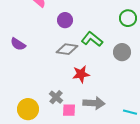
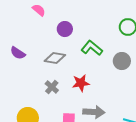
gray diamond: (67, 49) -> (55, 58), moved
gray cross: (56, 97) -> (52, 87), moved

